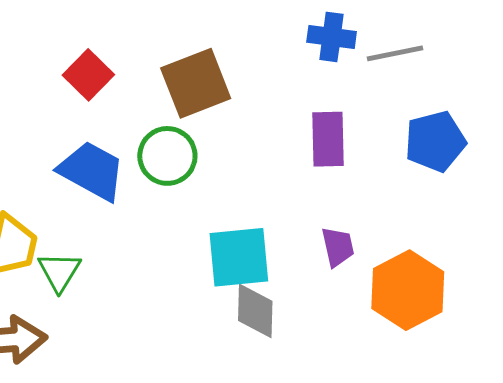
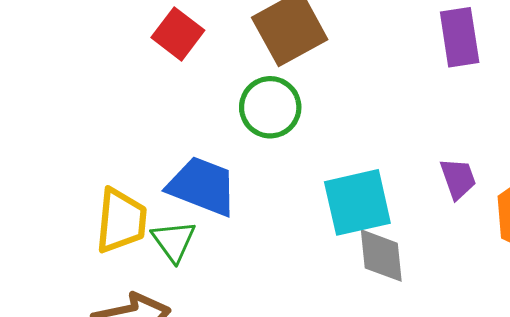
purple rectangle: (328, 139) -> (460, 37), moved
blue trapezoid: (92, 171) -> (202, 186), moved

